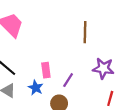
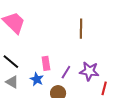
purple star: (103, 68) -> (89, 71), moved

